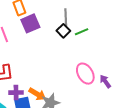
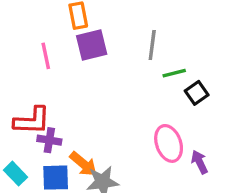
black square: (63, 31) -> (197, 93), moved
purple cross: (16, 93) -> (49, 140), moved

